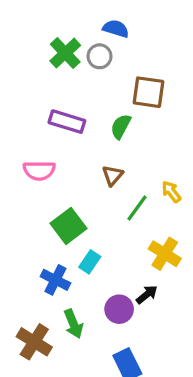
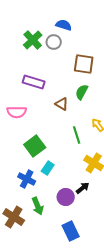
green semicircle: (121, 126) -> (82, 92), moved
brown triangle: (113, 175) -> (62, 104), moved, turned -40
green line: (137, 208) -> (77, 135), turned -54

